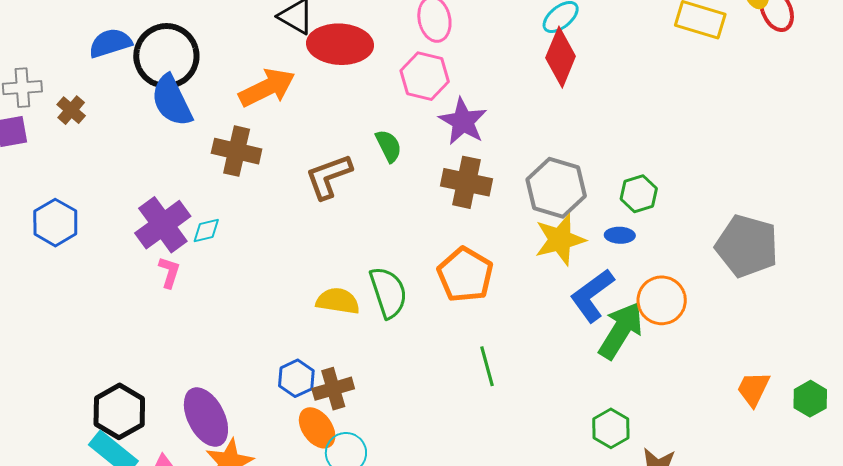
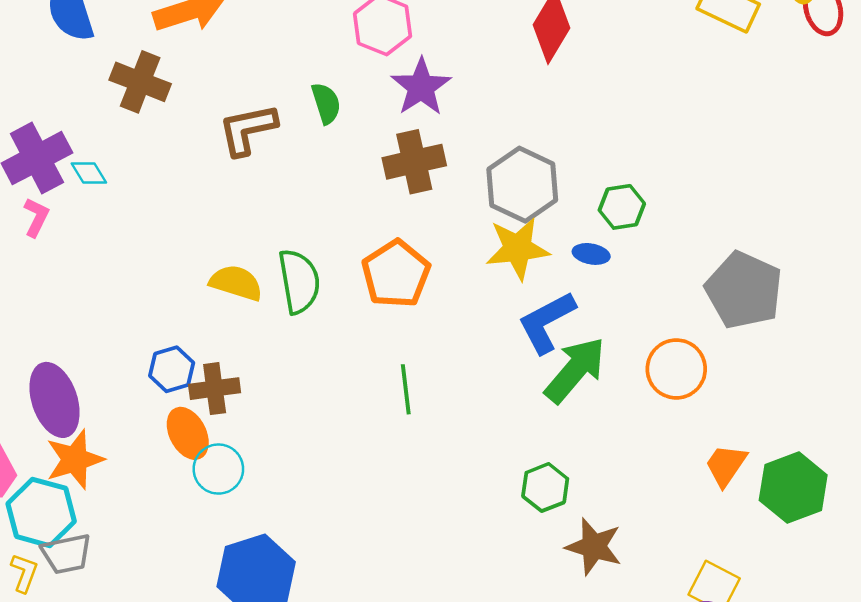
brown cross: (466, 182) -> (414, 162), turned -33
cyan diamond: (206, 231) -> (89, 173), turned 64
orange circle: (662, 300) -> (676, 369), moved
green hexagon: (810, 399) -> (793, 488), size x1.6

